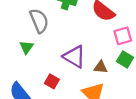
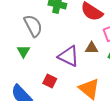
brown triangle: (101, 67) -> (92, 48), moved

